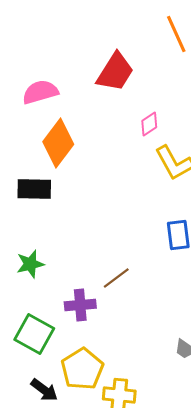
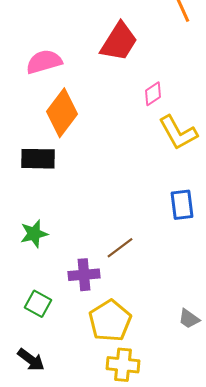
green square: (34, 334) -> (38, 304), size x0.7
yellow pentagon: (82, 369) -> (110, 321), moved
black arrow: (44, 390) -> (31, 360), moved

